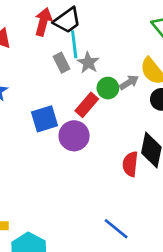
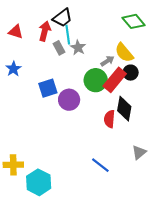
red arrow: (43, 22) -> (45, 31), moved
green circle: (108, 88) -> (96, 80), moved, size x1.5
red rectangle: (87, 105) -> (115, 80), moved, size x1.4

